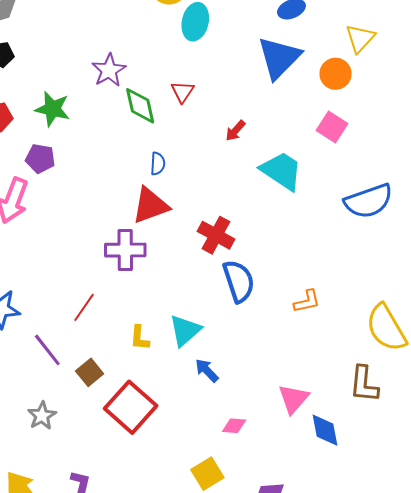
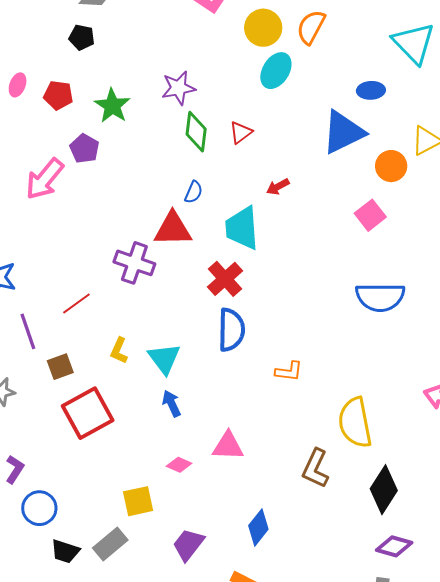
cyan trapezoid: (281, 171) -> (242, 228), moved, turned -147
cyan triangle: (185, 330) -> (164, 359), turned -45
pink triangle: (293, 399) -> (228, 446), moved, turned 32
blue diamond: (325, 430) -> (258, 527), moved, turned 30

